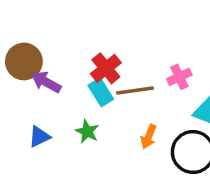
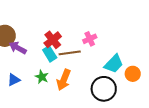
pink cross: (179, 77) -> (90, 39), moved
orange arrow: (149, 137) -> (64, 80), moved, size x1.5

